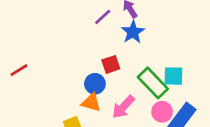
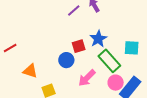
blue star: (133, 32) -> (98, 39), moved
cyan square: (173, 76) -> (132, 48), moved
orange triangle: (91, 102) -> (30, 71), moved

